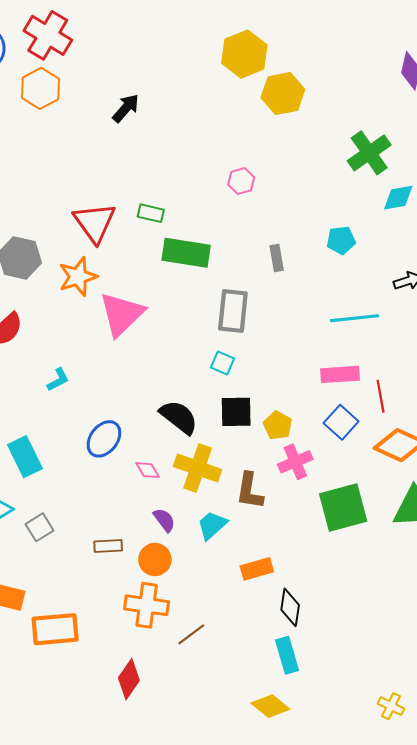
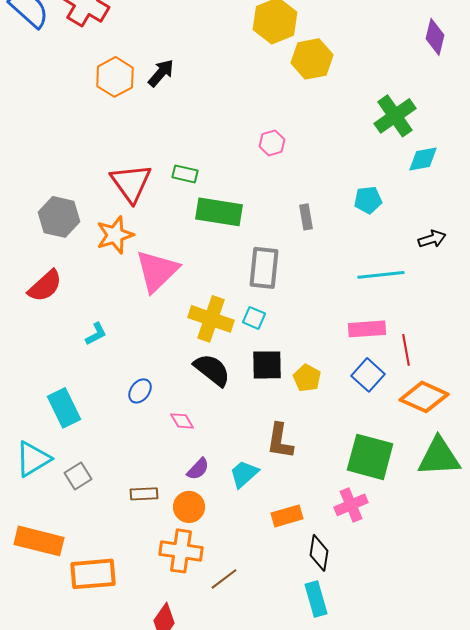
orange hexagon: (41, 88) -> (115, 77), moved
blue ellipse: (104, 439) -> (140, 391), size x0.7
pink cross: (295, 462) -> (351, 505), moved
yellow cross: (198, 468) -> (211, 319), moved
green square: (343, 508) -> (370, 457), turned 30
purple semicircle: (164, 520) -> (198, 469), turned 80

